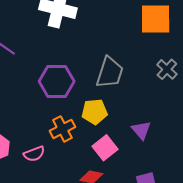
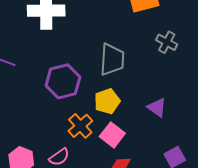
pink square: (105, 148) -> (112, 135), moved

